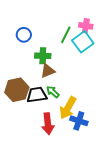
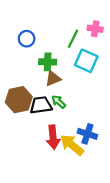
cyan square: (83, 42) -> (86, 61), moved, turned -30
yellow arrow: (68, 108) -> (72, 145), moved, turned 100

